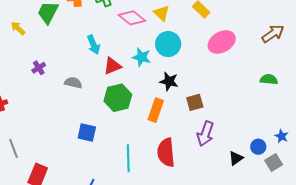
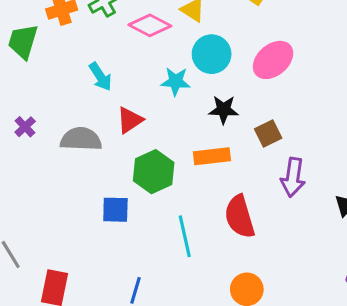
pink ellipse: (222, 42) -> (273, 60), moved
red triangle: (112, 66) -> (130, 120), moved
gray semicircle: (73, 83) -> (81, 139), size x1.5
green hexagon: (118, 98) -> (154, 172), moved
orange rectangle: (156, 110) -> (212, 156), turned 75

